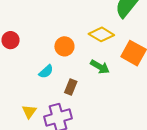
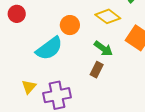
cyan semicircle: (46, 72) -> (49, 48), size x1.8
brown rectangle: (71, 87) -> (97, 70), moved

